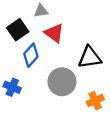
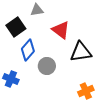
red triangle: (54, 33) -> (61, 30), moved
gray circle: (62, 82) -> (47, 66), moved, size x0.7

